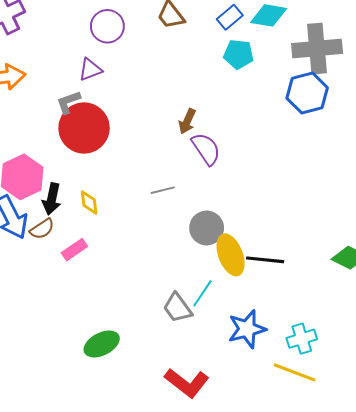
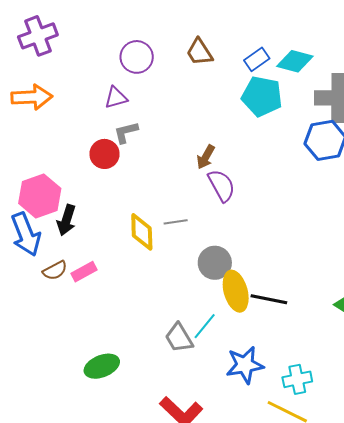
cyan pentagon: (238, 54) -> (262, 96), size x1.4
gray L-shape: (68, 102) -> (126, 132), moved
red circle: (84, 128) -> (105, 154), size x0.6
yellow diamond: (89, 202) -> (142, 232), moved, size x1.5
brown semicircle: (42, 229) -> (55, 270), moved

